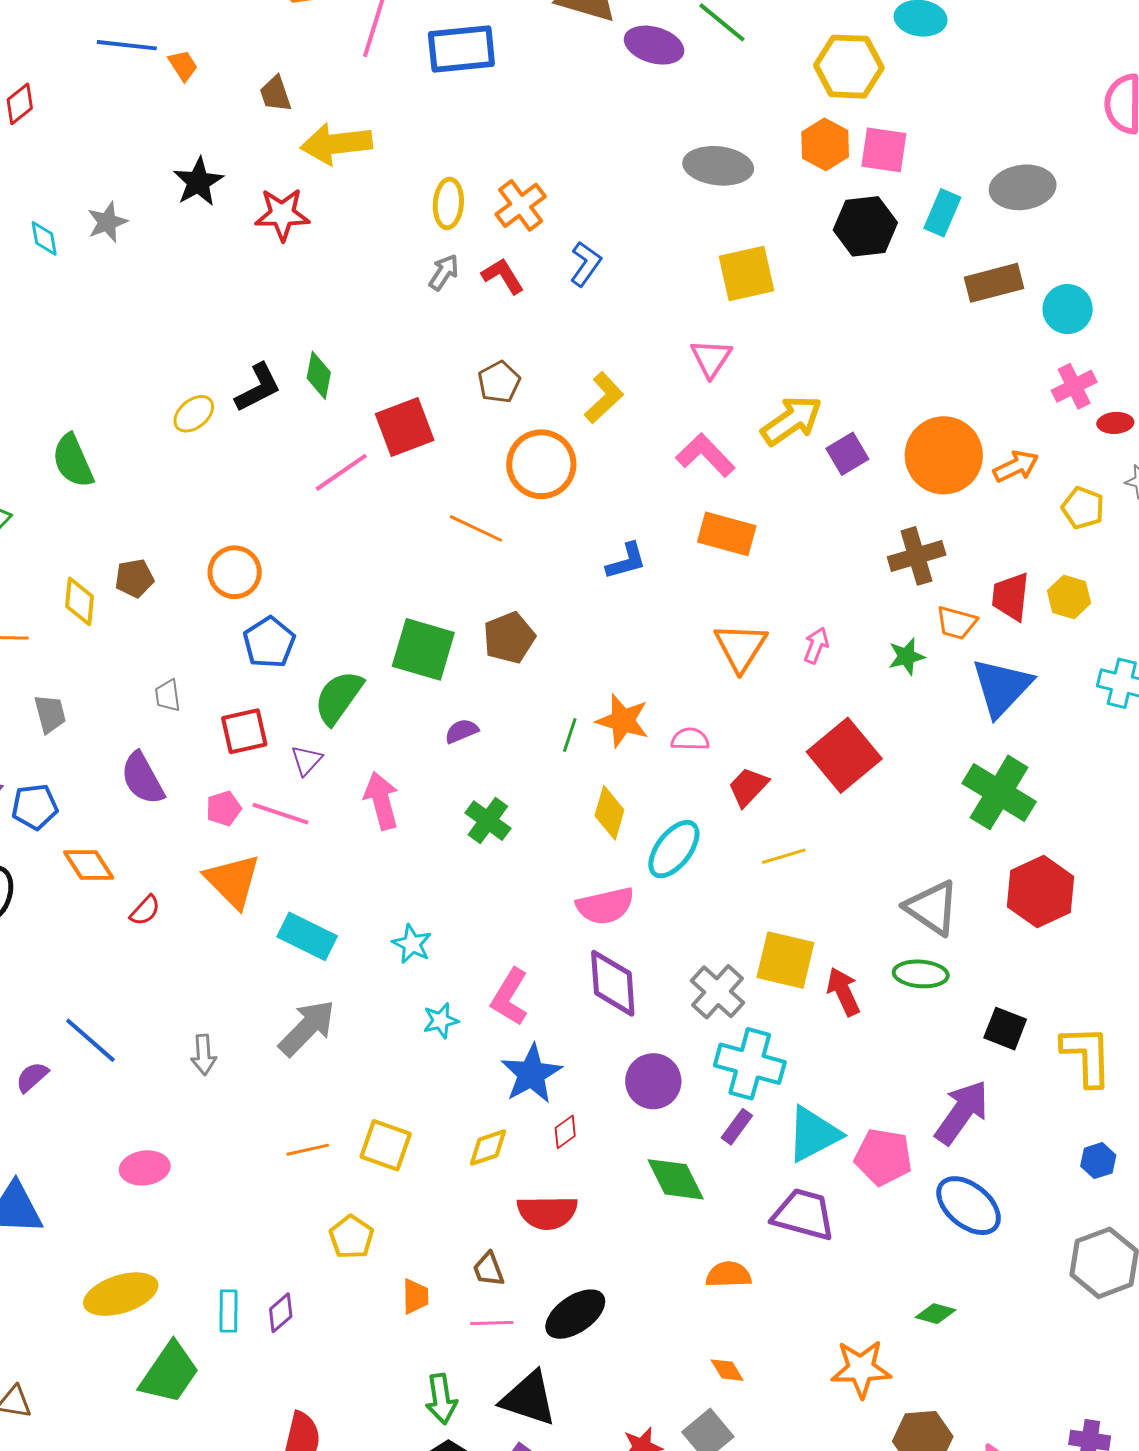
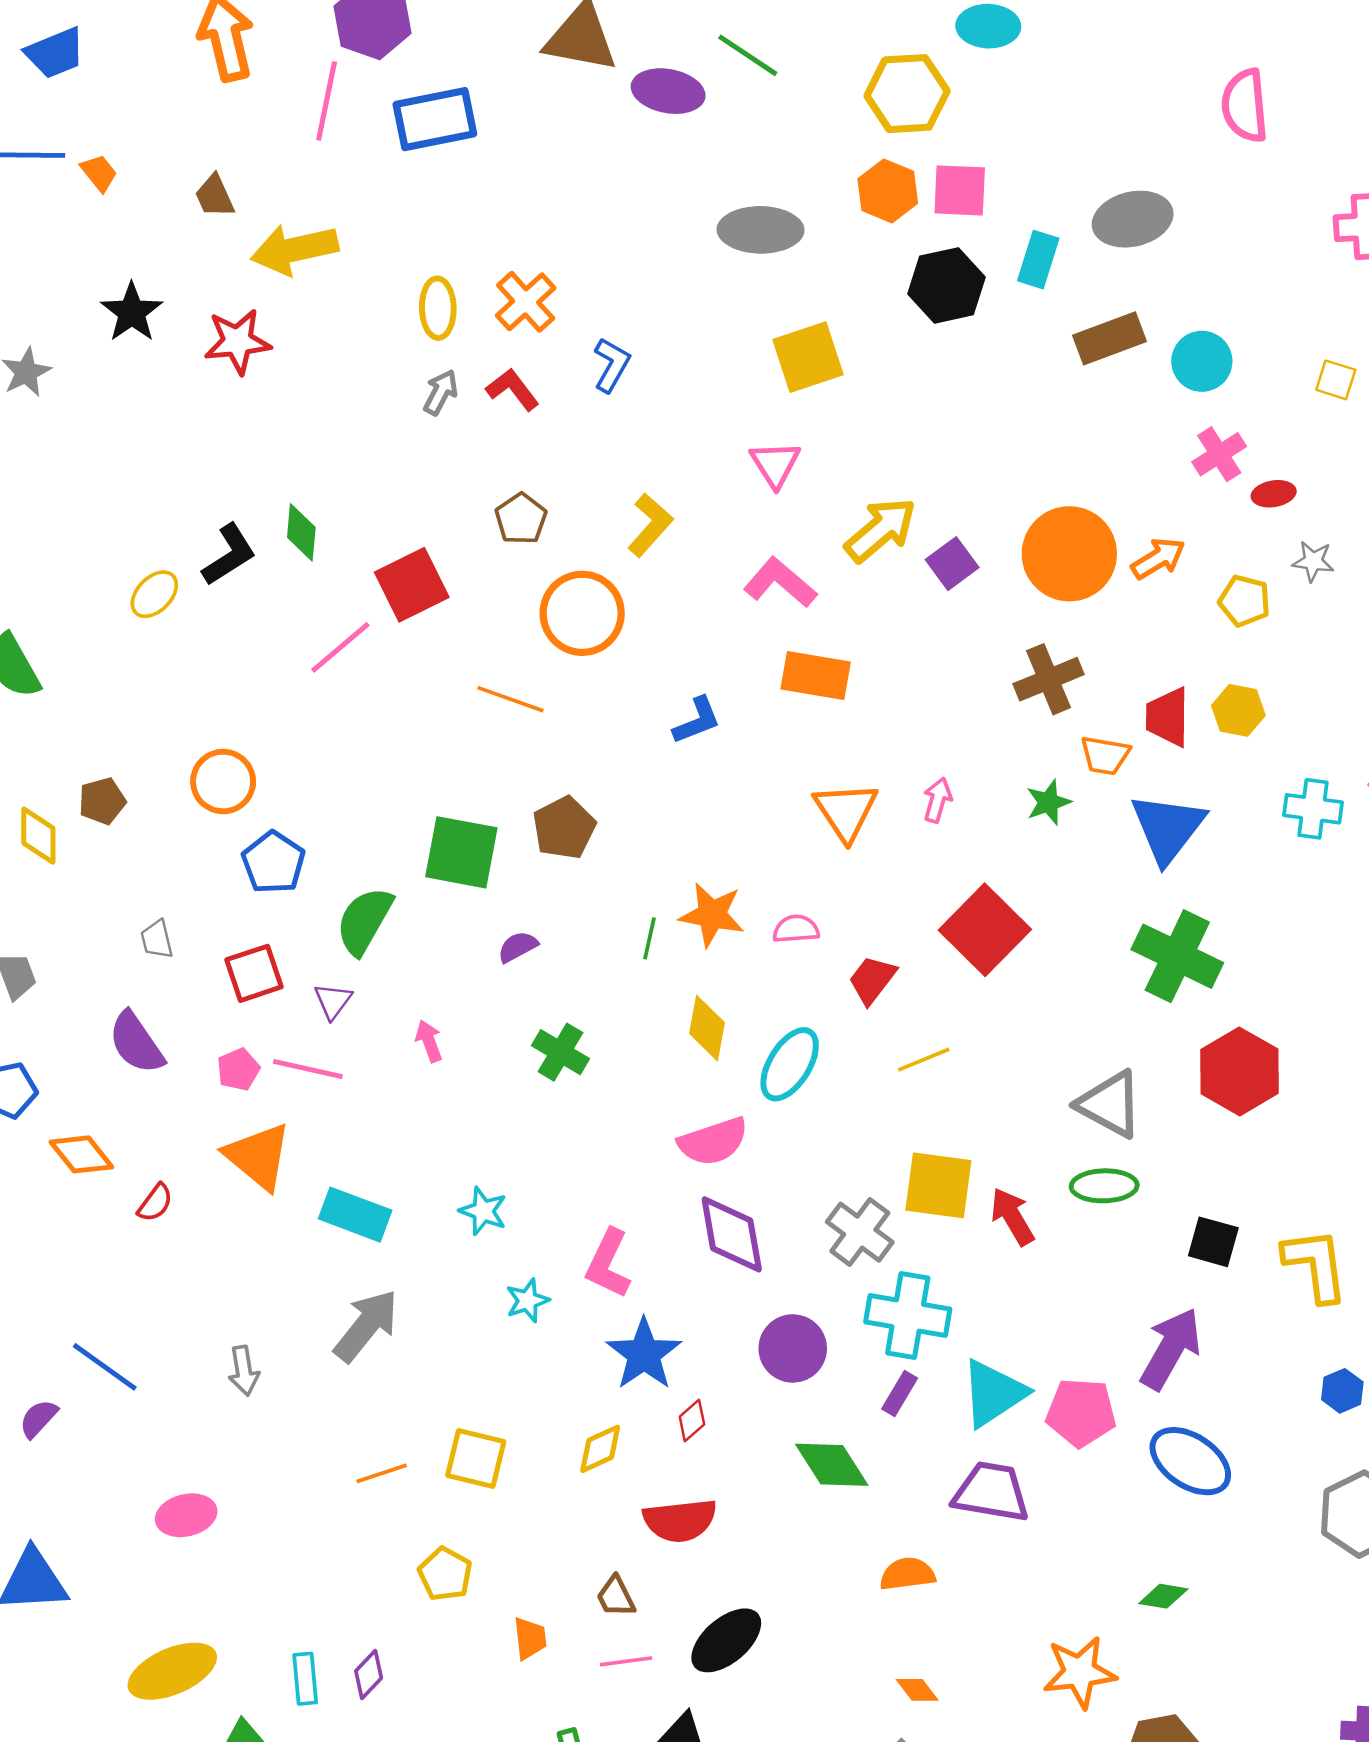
pink arrow: (381, 801) -> (429, 1041), size x0.6

